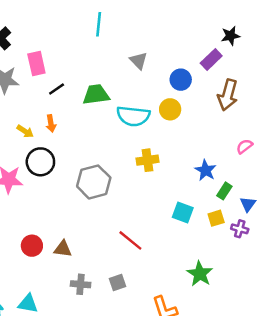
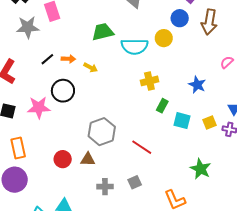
blue circle: (181, 80) -> (180, 18), moved
black line: (57, 89) -> (47, 59), moved
orange arrow: (51, 124) -> (68, 59), turned -72
yellow arrow: (25, 131) -> (91, 67), moved
gray hexagon: (94, 182) -> (102, 132), moved
green rectangle: (224, 191) -> (162, 106), moved

